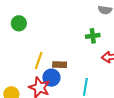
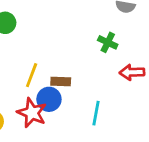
green cross: (93, 36) -> (108, 42), turned 32

